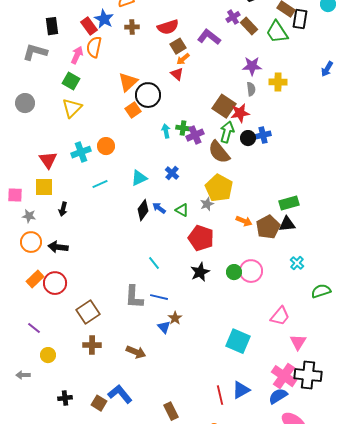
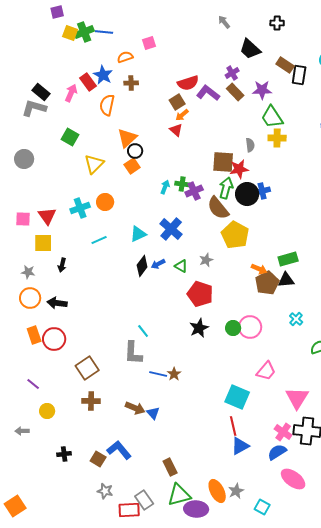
black rectangle: (52, 26) -> (41, 92), moved, turned -42
brown rectangle: (249, 26) -> (235, 92), moved
red semicircle: (168, 27) -> (188, 83), moved
green trapezoid: (277, 32) -> (272, 117), moved
orange semicircle: (94, 47) -> (107, 105), moved
pink arrow: (77, 55) -> (71, 93), moved
purple star: (252, 66) -> (262, 90), moved
black circle: (148, 95) -> (135, 151), moved, size x0.6
brown square: (224, 106) -> (223, 162), turned -30
yellow triangle: (72, 108) -> (94, 164), moved
cyan arrow: (166, 131) -> (165, 187), turned 32
black circle: (248, 138) -> (247, 194), size x1.5
blue cross: (172, 173) -> (171, 229), size x1.6
yellow pentagon: (219, 188) -> (235, 235), moved
pink square: (15, 195) -> (23, 219), moved
blue arrow: (159, 208) -> (158, 264), turned -64
orange arrow: (244, 221) -> (259, 269), moved
cyan line: (154, 263) -> (143, 331), moved
orange rectangle: (35, 279) -> (34, 335), turned -66
blue line: (159, 297) -> (158, 374), moved
pink trapezoid: (280, 316) -> (266, 371), moved
blue triangle: (164, 327) -> (153, 413), moved
pink triangle: (298, 342) -> (297, 398), size x1.4
pink cross: (284, 376) -> (283, 432), size x0.7
red line: (220, 395) -> (233, 426), moved

